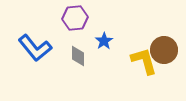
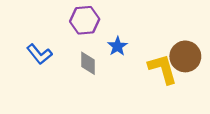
blue L-shape: (35, 48) -> (39, 54), size x0.7

